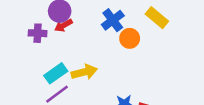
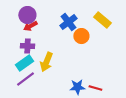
purple cross: (38, 33) -> (27, 46), moved
yellow arrow: (84, 72) -> (46, 62), turned 126

